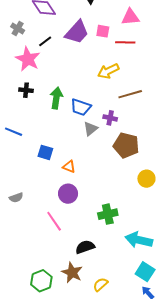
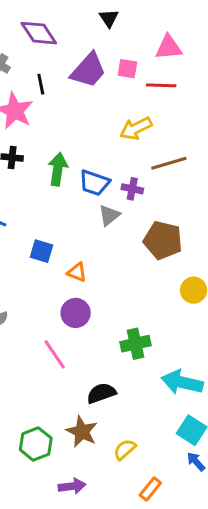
black line: (45, 41) -> (41, 84), turned -64
purple cross: (110, 118) -> (132, 189), moved

